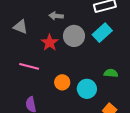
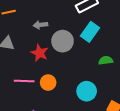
green semicircle: (111, 73) -> (106, 60), moved
orange circle: (62, 82) -> (48, 83), moved

